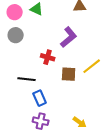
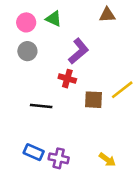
purple L-shape: (69, 37) -> (79, 51), moved
blue rectangle: (40, 98) -> (34, 152), moved, turned -42

